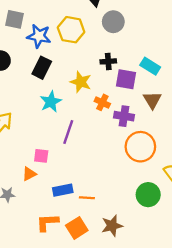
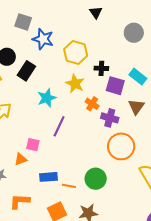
gray circle: (113, 22) -> (134, 33), moved
yellow hexagon: (71, 30) -> (76, 52), moved
black rectangle: (42, 68) -> (26, 71), moved
green circle: (148, 195) -> (96, 179), moved
orange L-shape: (47, 222) -> (20, 201), moved

